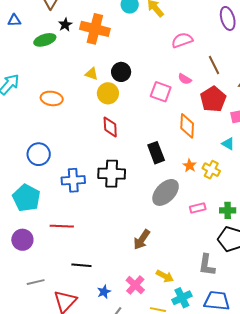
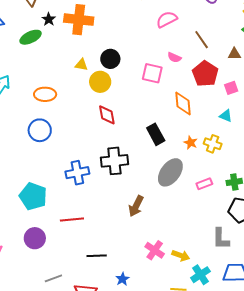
blue circle: (39, 154) -> (40, 130), moved
brown arrow: (142, 240) -> (136, 206), moved
pink cross: (135, 285) -> (155, 250), moved

